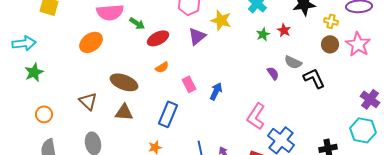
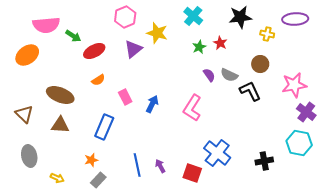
brown circle: (330, 44) -> (260, 64), moved
pink star: (358, 44) -> (294, 85), moved, turned 30
purple semicircle: (273, 73) -> (209, 75), moved
pink L-shape: (256, 116) -> (192, 108), moved

